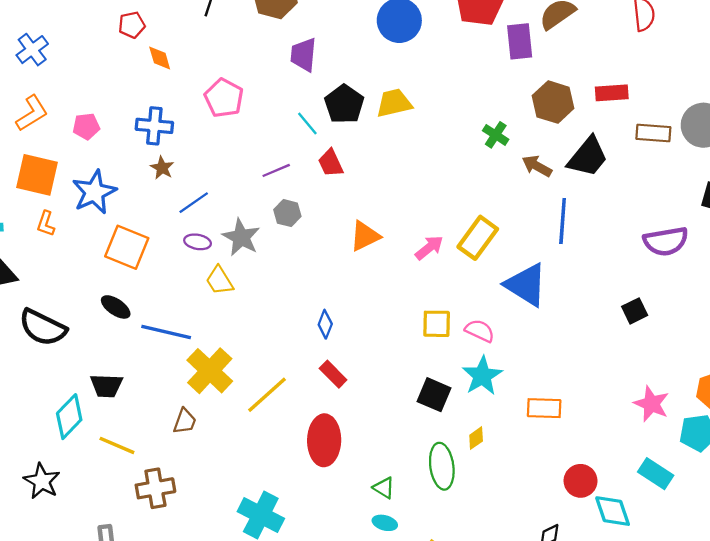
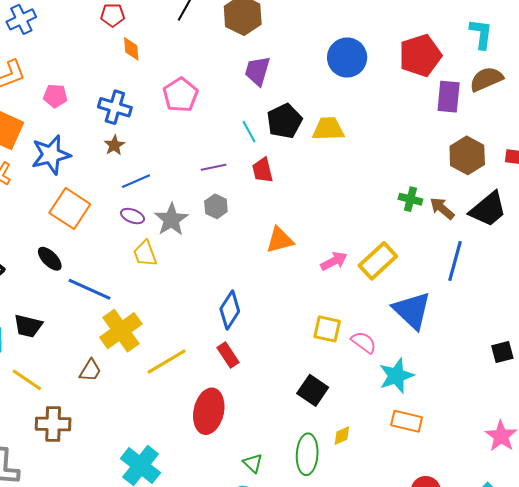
green cross: (496, 135) -> (410, 199), moved, turned -30
blue diamond: (325, 324) -> (230, 310), size x1.5
cyan star: (482, 376) -> (396, 376), moved

